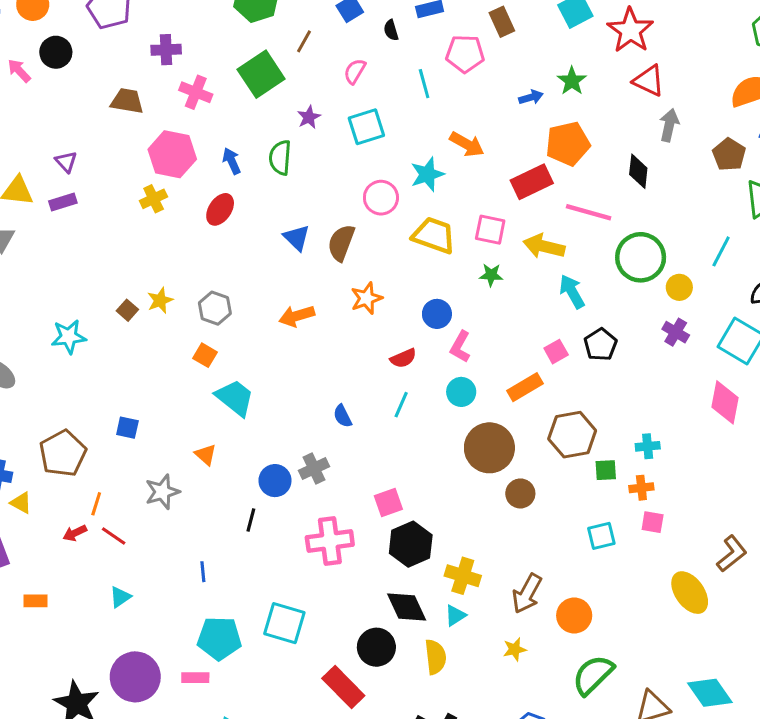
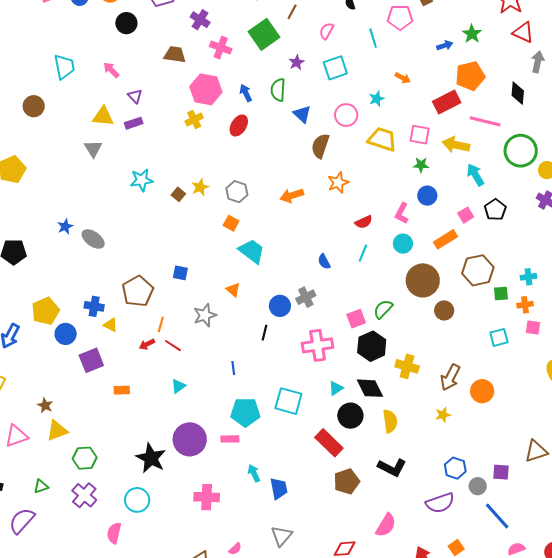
purple cross: (166, 50) -> (200, 20), turned 36
pink arrow: (19, 71) -> (111, 70), moved
orange arrow: (467, 144) -> (403, 78), size x0.7
cyan star: (427, 174) -> (377, 99), size x0.7
blue triangle: (297, 238) -> (302, 114), moved
blue circle: (437, 314) -> (427, 196), moved
cyan star: (69, 337) -> (142, 180), moved
cyan triangle: (455, 616) -> (336, 388), moved
green semicircle: (593, 675) -> (383, 309), moved, size x0.7

